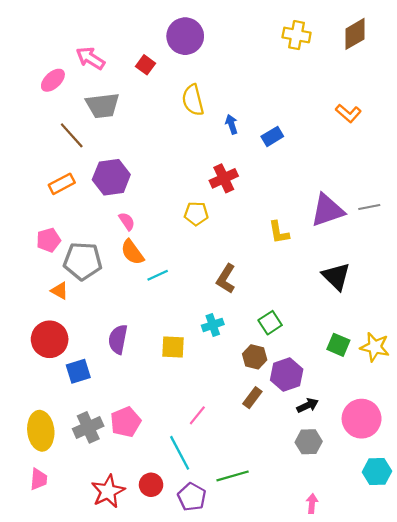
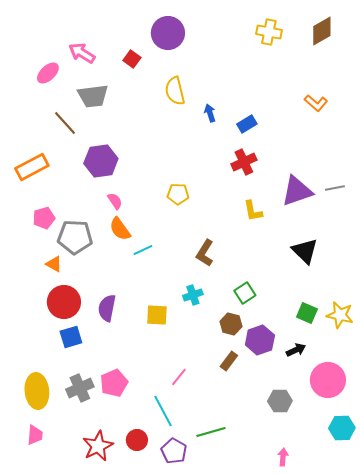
red cross: (224, 178) -> (244, 162), moved
orange rectangle: (62, 184) -> (32, 167), moved, size x1.4
red circle: (50, 339) -> (64, 302), moved
black arrow: (308, 405) -> (296, 350), moved

